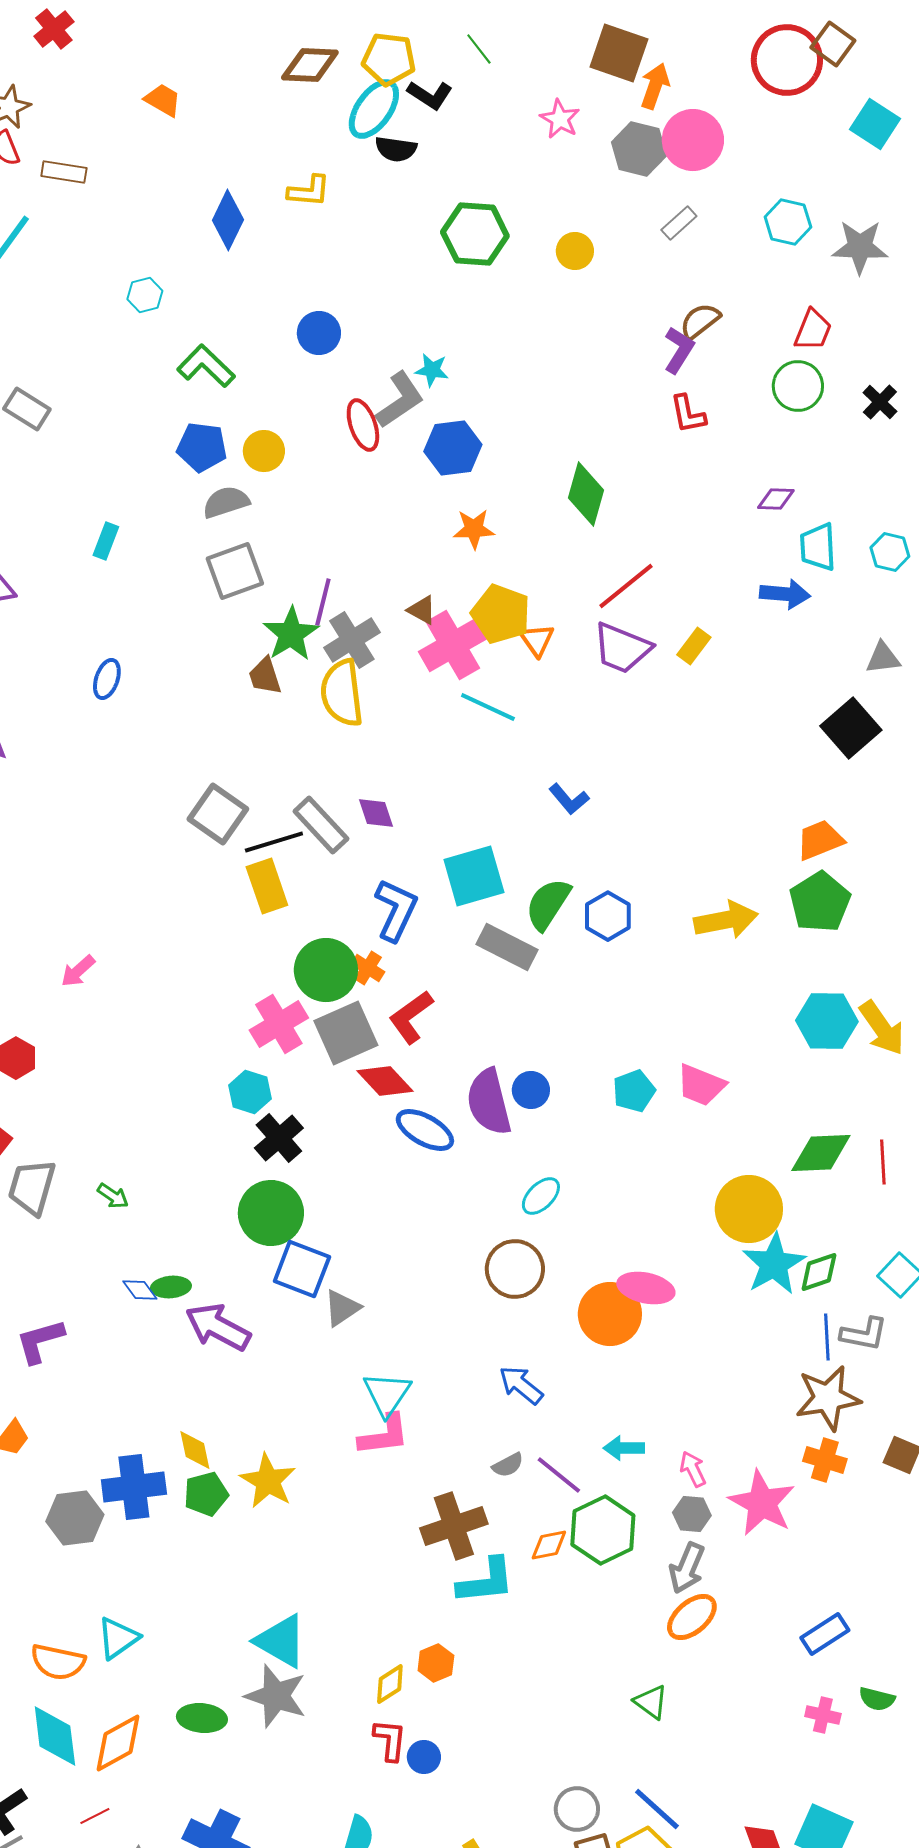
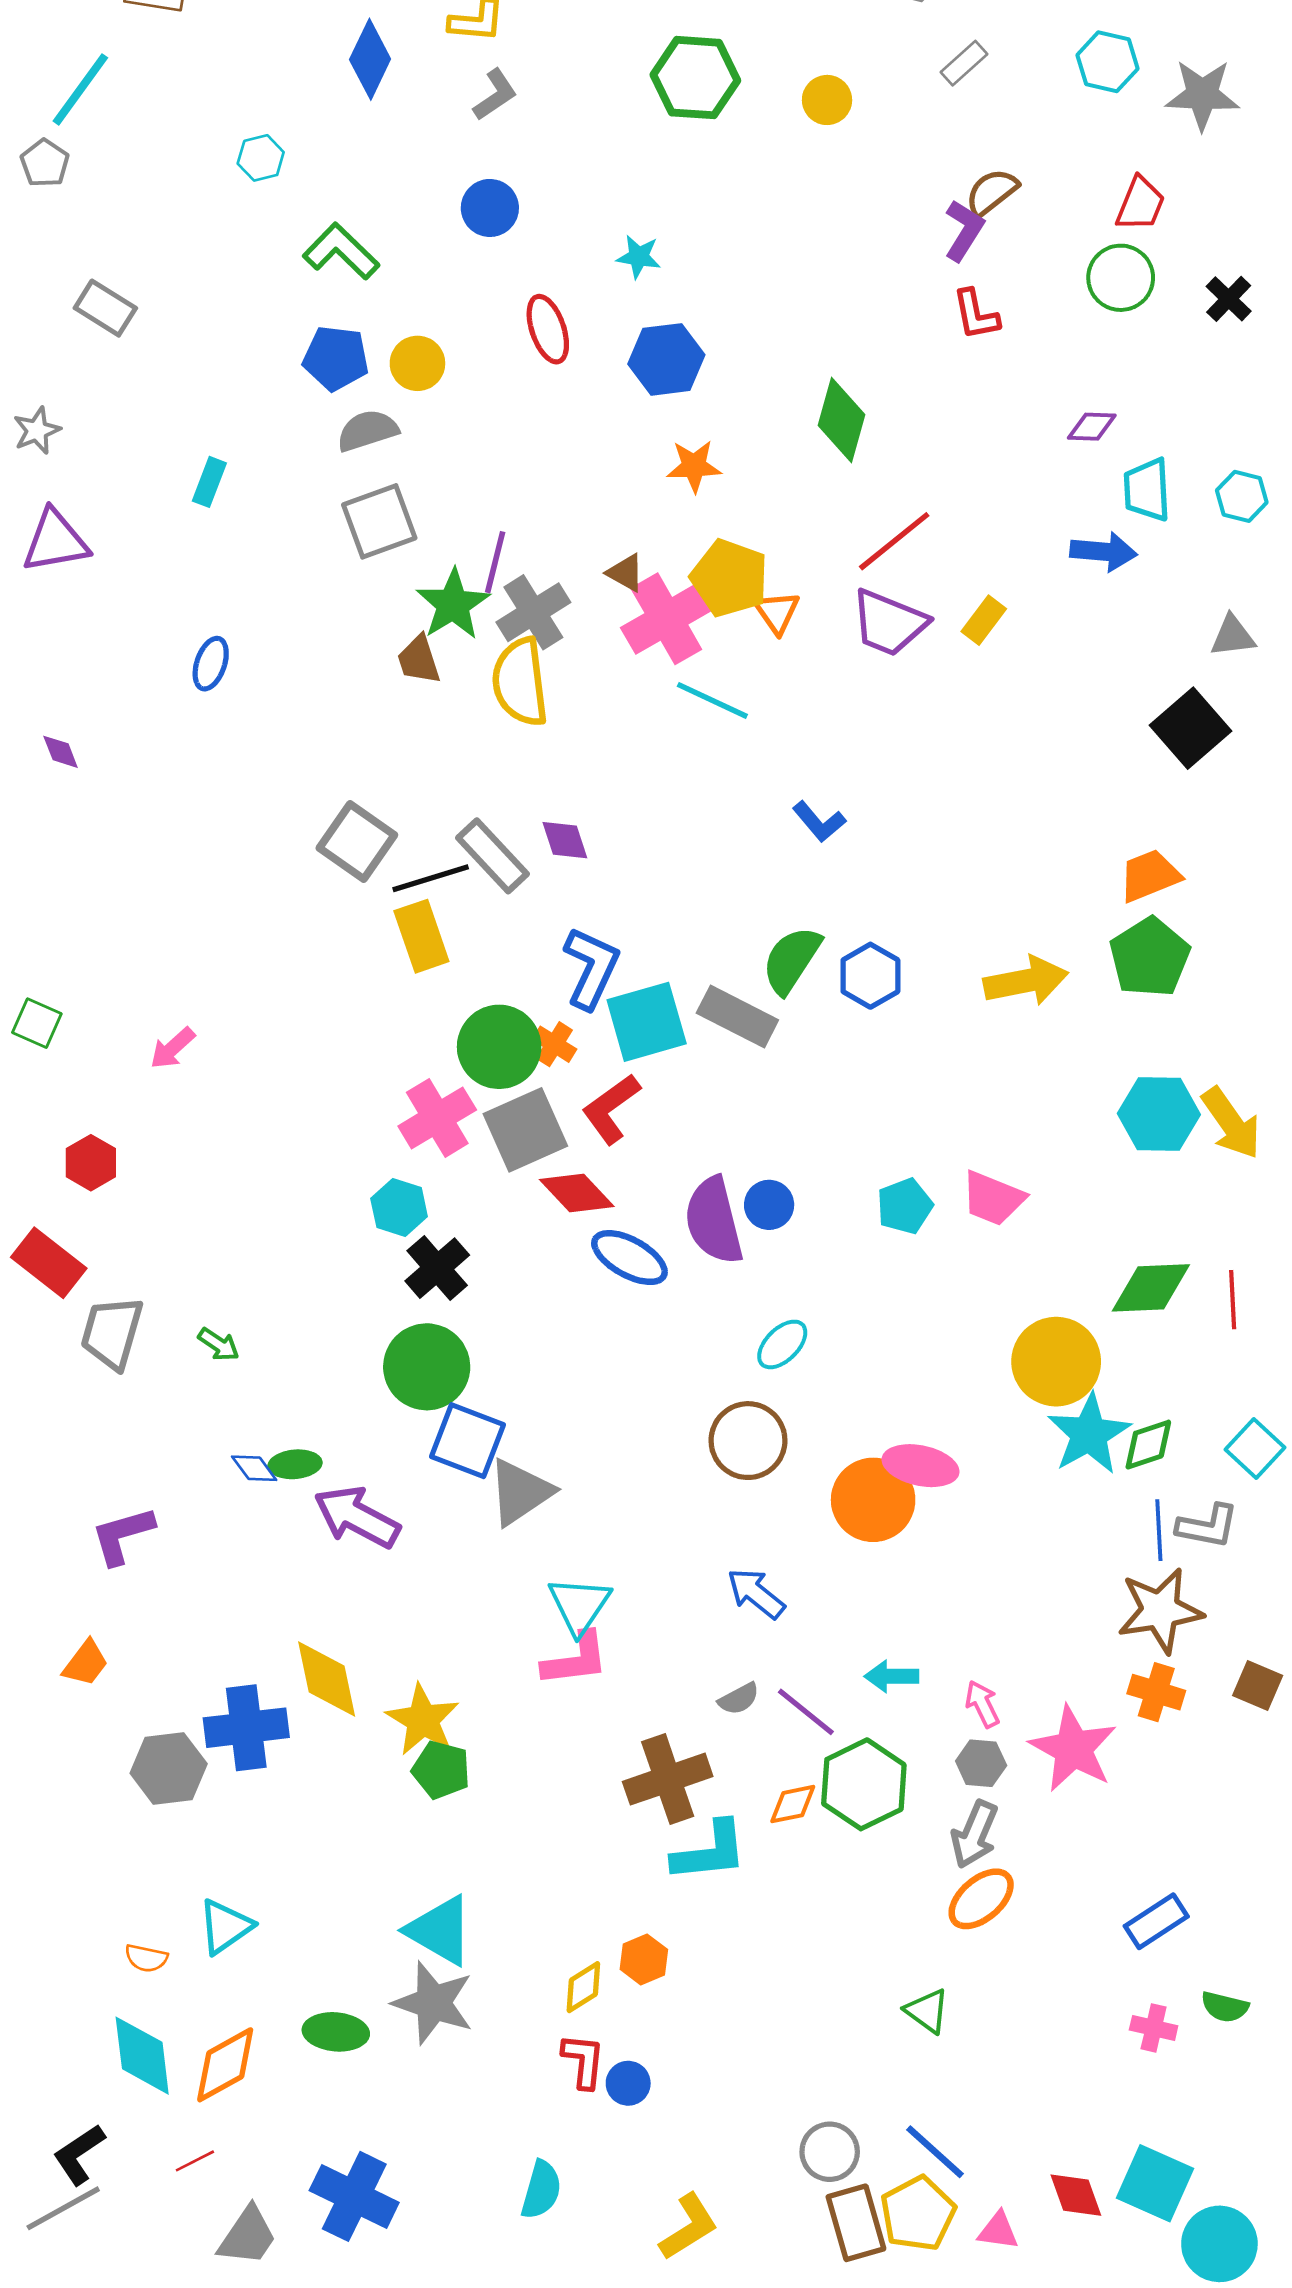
gray L-shape: (400, 400) -> (495, 95), moved, size x0.7
cyan square: (474, 876) -> (647, 1022), moved
gray triangle: (342, 1308) -> (520, 1492), size x1.4
yellow diamond: (195, 1450) -> (327, 1679), size x1.5
green pentagon: (206, 1494) -> (441, 1770), moved, turned 30
orange semicircle: (58, 1662) -> (146, 1958), size x0.6

